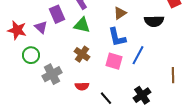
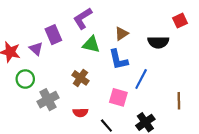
green triangle: (82, 25) -> (91, 44), moved
pink square: (114, 61) -> (118, 97), moved

